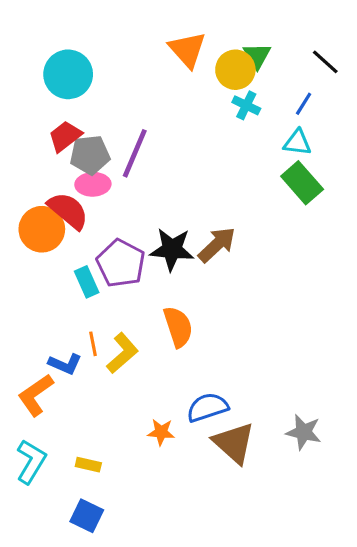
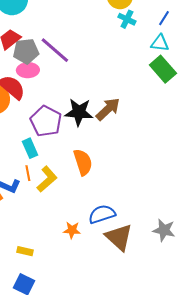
purple line: (135, 153) -> (55, 50), turned -72
cyan rectangle: (87, 282) -> (30, 148), moved

